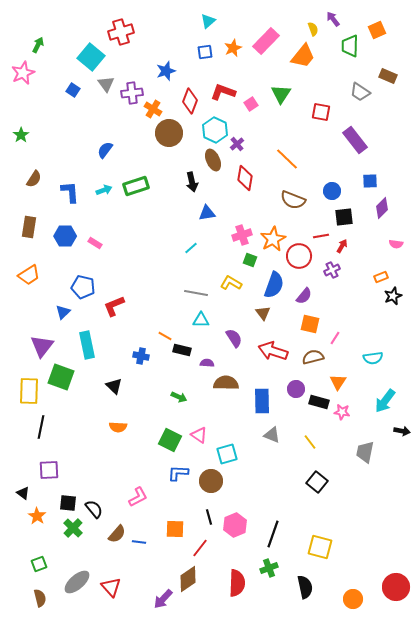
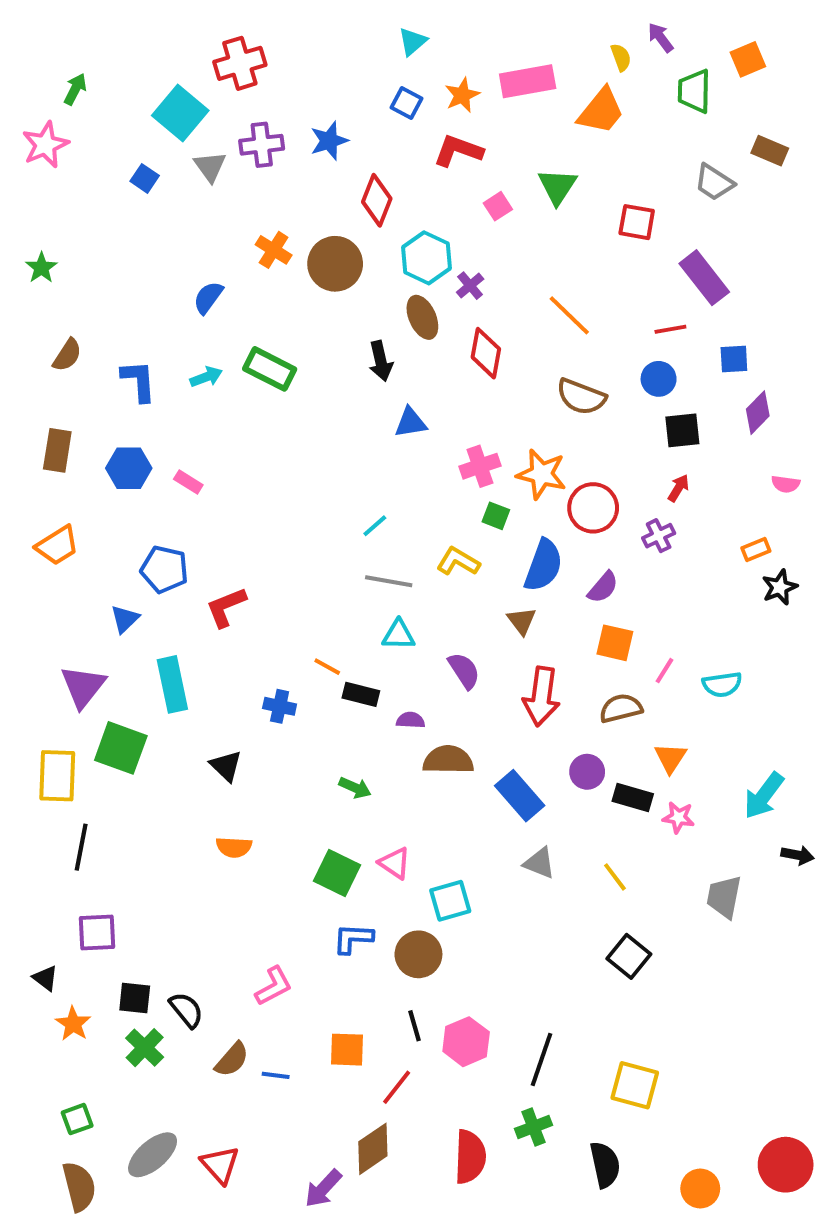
pink rectangle: (266, 41) -> (528, 81), turned 36
blue square: (205, 52) -> (407, 103), turned 35
red L-shape: (223, 92) -> (458, 151), moved
purple cross: (132, 93) -> (262, 145), moved
orange cross: (153, 109) -> (274, 250), moved
green rectangle: (136, 186) -> (270, 369), turned 45
red line: (321, 236) -> (670, 329), moved
orange star: (273, 239) -> (541, 474), turned -30
cyan line: (191, 248) -> (375, 526), moved
red arrow: (273, 351) -> (541, 696), turned -100
cyan semicircle: (373, 358) -> (722, 684), moved
blue rectangle: (262, 401) -> (520, 796), turned -40
brown semicircle: (40, 598) -> (79, 1187), size x1.4

